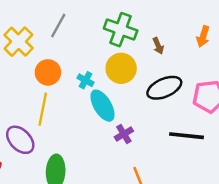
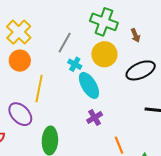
gray line: (58, 26) -> (65, 43), moved
orange circle: (48, 72) -> (20, 61), moved
purple cross: (124, 134) -> (95, 117), moved

